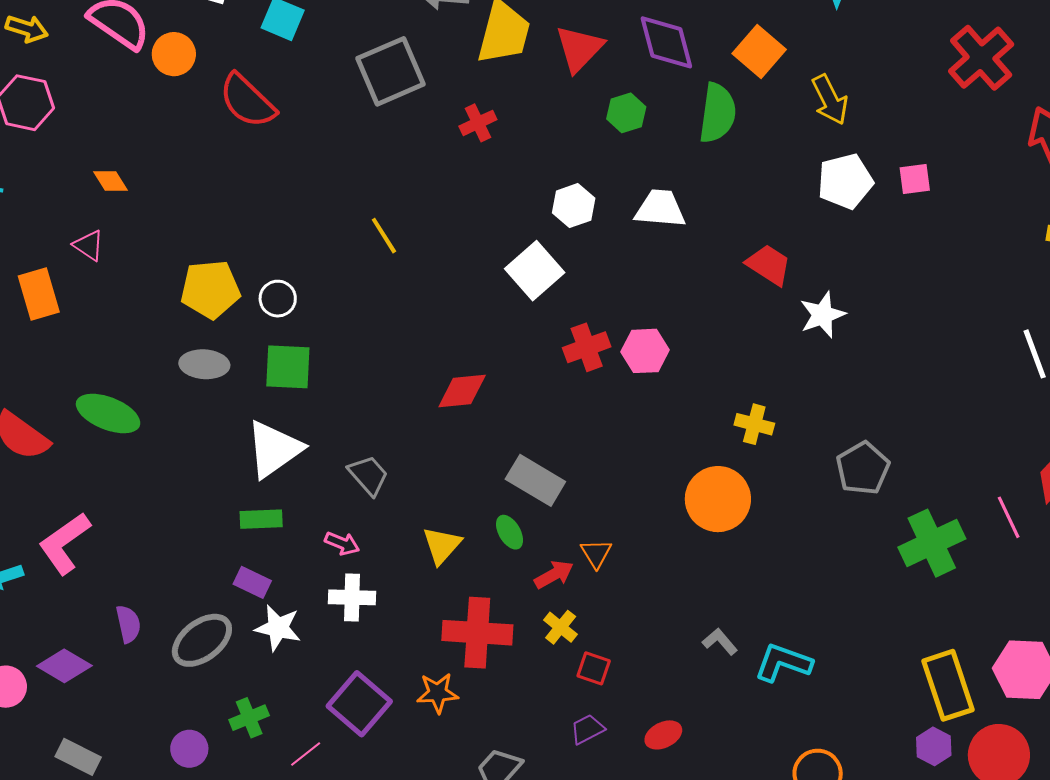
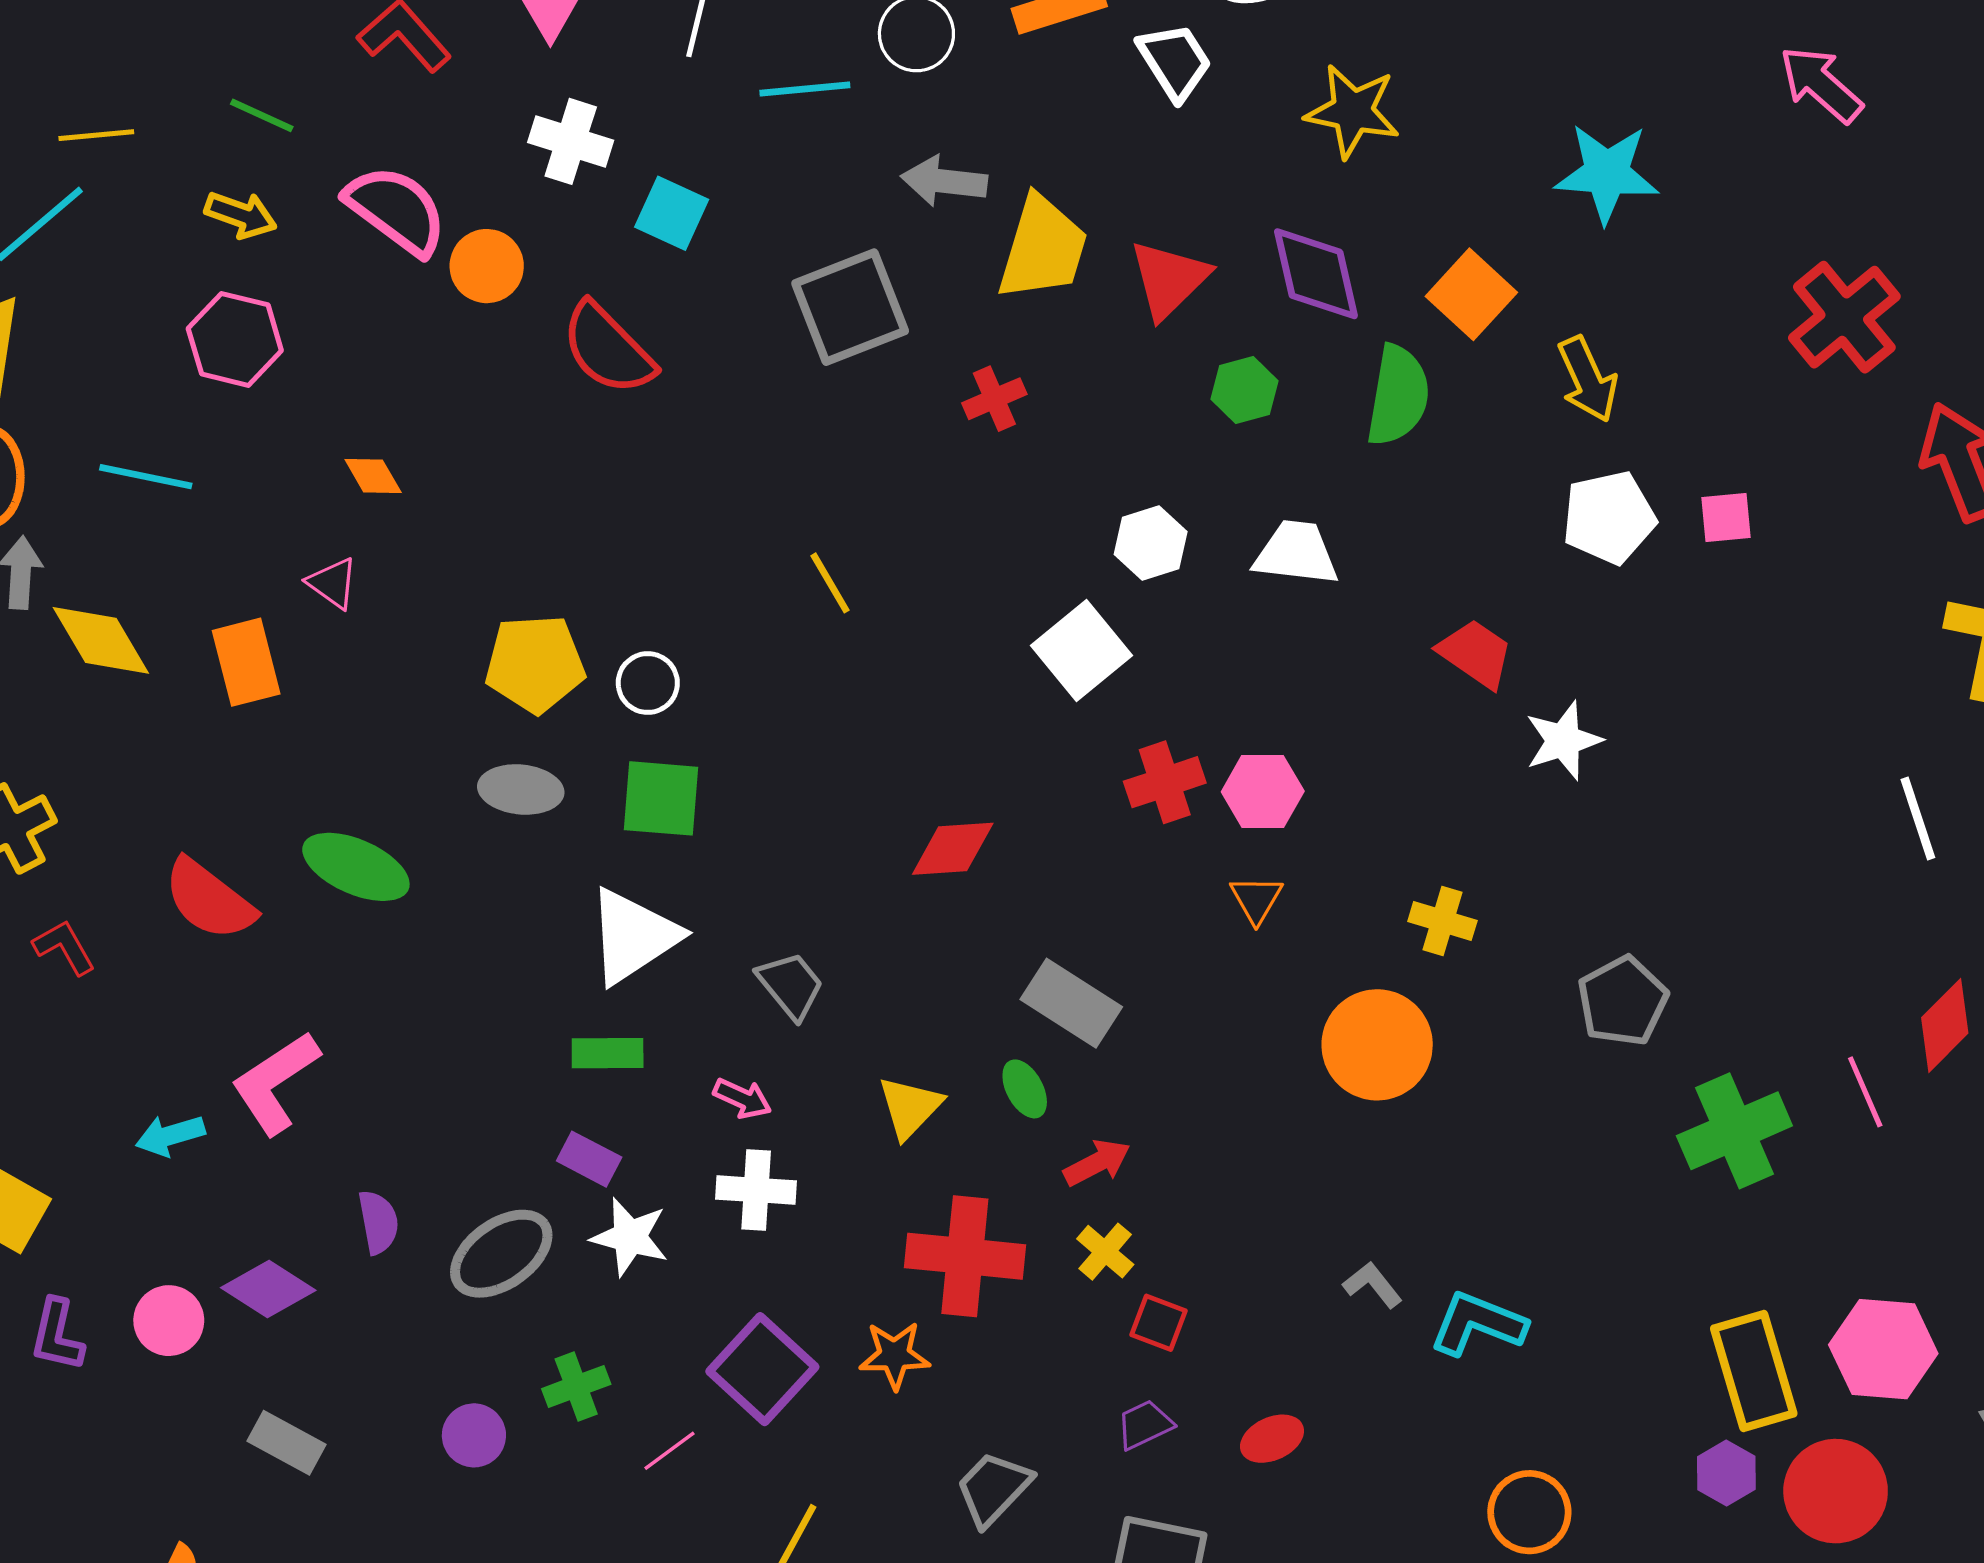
orange triangle: (596, 553) -> (1256, 899), moved

